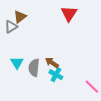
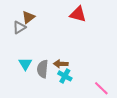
red triangle: (69, 14) -> (78, 14), turned -48
brown arrow: (52, 63) -> (61, 64), turned -32

